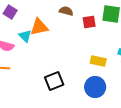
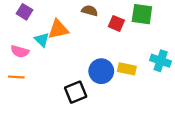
red square: (89, 22) -> (116, 23), turned 32
blue circle: (95, 87) -> (101, 71), moved

